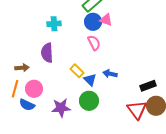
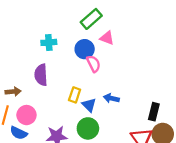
blue circle: (93, 22) -> (85, 49), moved
yellow rectangle: (77, 71) -> (75, 95), turned 64
black rectangle: (148, 86) -> (154, 112), turned -56

